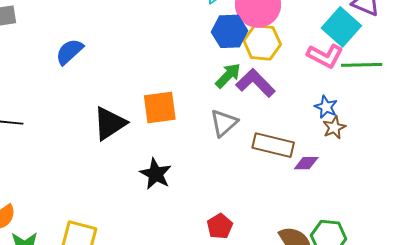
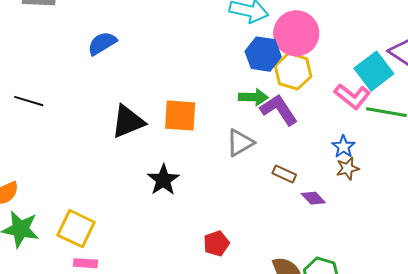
green arrow: (228, 76) -> (253, 97), turned 36
brown rectangle: (273, 145) -> (284, 174), size x0.6
purple diamond: (306, 163) -> (313, 198), turned 35

